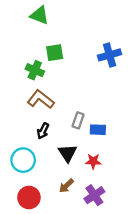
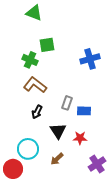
blue cross: (110, 55) -> (90, 59), moved
cyan circle: (23, 160) -> (28, 149), moved
purple cross: (94, 195) -> (97, 164), moved
red circle: (29, 197) -> (13, 169), moved

